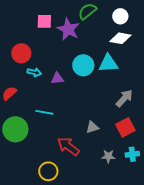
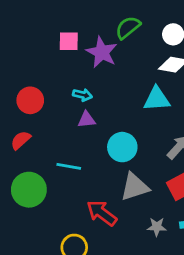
red circle: (21, 53) -> (30, 100), moved
cyan circle: (83, 65) -> (122, 147), moved
cyan arrow: (34, 72) -> (82, 95), moved
gray triangle: (92, 127) -> (135, 187), size x1.6

